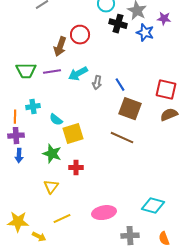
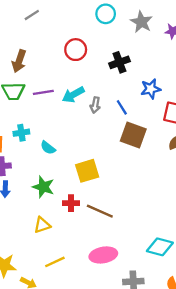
black cross: (118, 24) -> (119, 62), moved, turned -36
blue star: (145, 33) -> (151, 89), moved, turned -30
brown arrow: (60, 47) -> (19, 61), moved
yellow square: (73, 134) -> (87, 171), moved
brown line: (122, 138) -> (100, 211), moved
yellow triangle: (51, 187) -> (42, 225), turned 35

